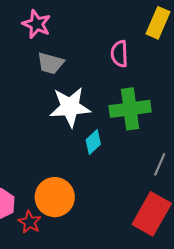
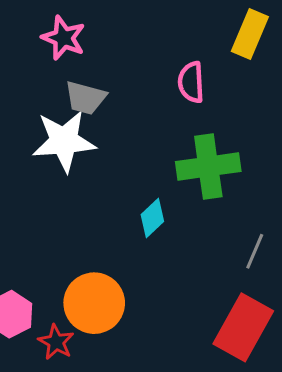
white star: (70, 107) -> (64, 141), moved

